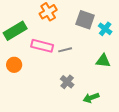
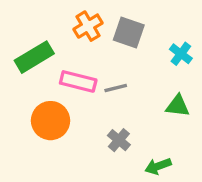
gray square: (85, 20) -> (129, 33), moved
orange circle: (14, 65) -> (51, 121), moved, size x1.5

